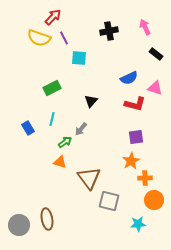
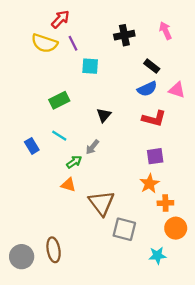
black rectangle: (156, 54) -> (152, 66), moved
pink triangle: (155, 88) -> (177, 90), moved
cyan line: (52, 119) -> (59, 136), turned -72

